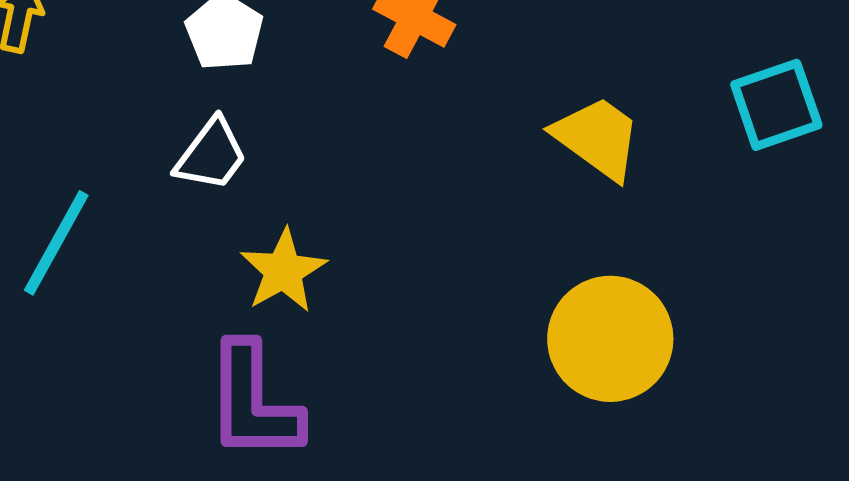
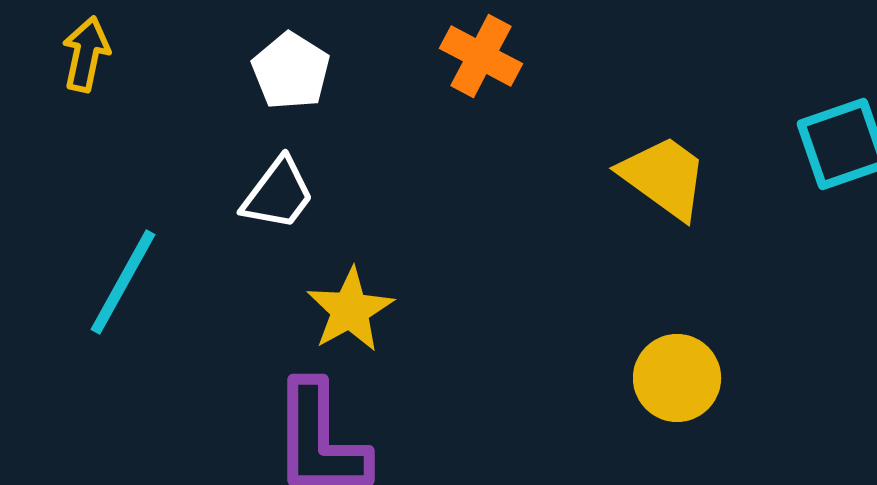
yellow circle: (610, 339) -> (677, 378), size x0.7

